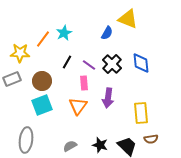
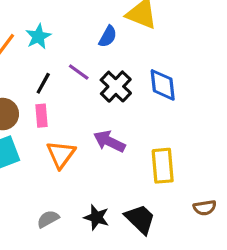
purple line: (89, 65) -> (79, 72), moved
pink rectangle: (84, 83) -> (42, 116), moved
purple arrow: (108, 98) -> (109, 141), turned 108
brown semicircle: (151, 139) -> (205, 208), moved

